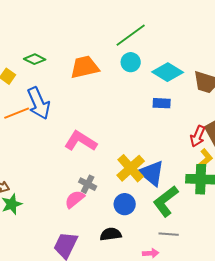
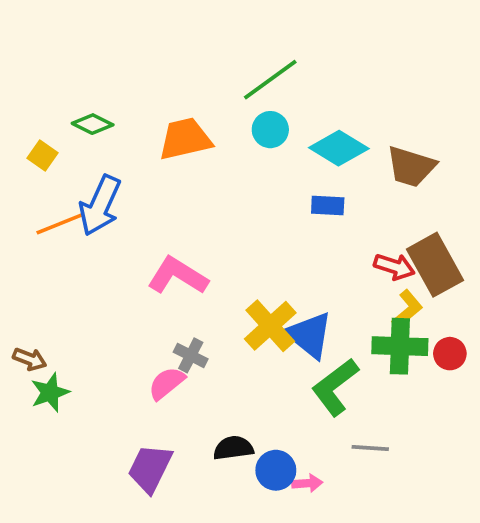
blue arrow: (39, 103) -> (100, 205), turned 48
red arrow: (198, 136) -> (394, 267), turned -95
blue circle: (125, 204) -> (276, 470), moved
gray line: (169, 234) -> (370, 448), moved

